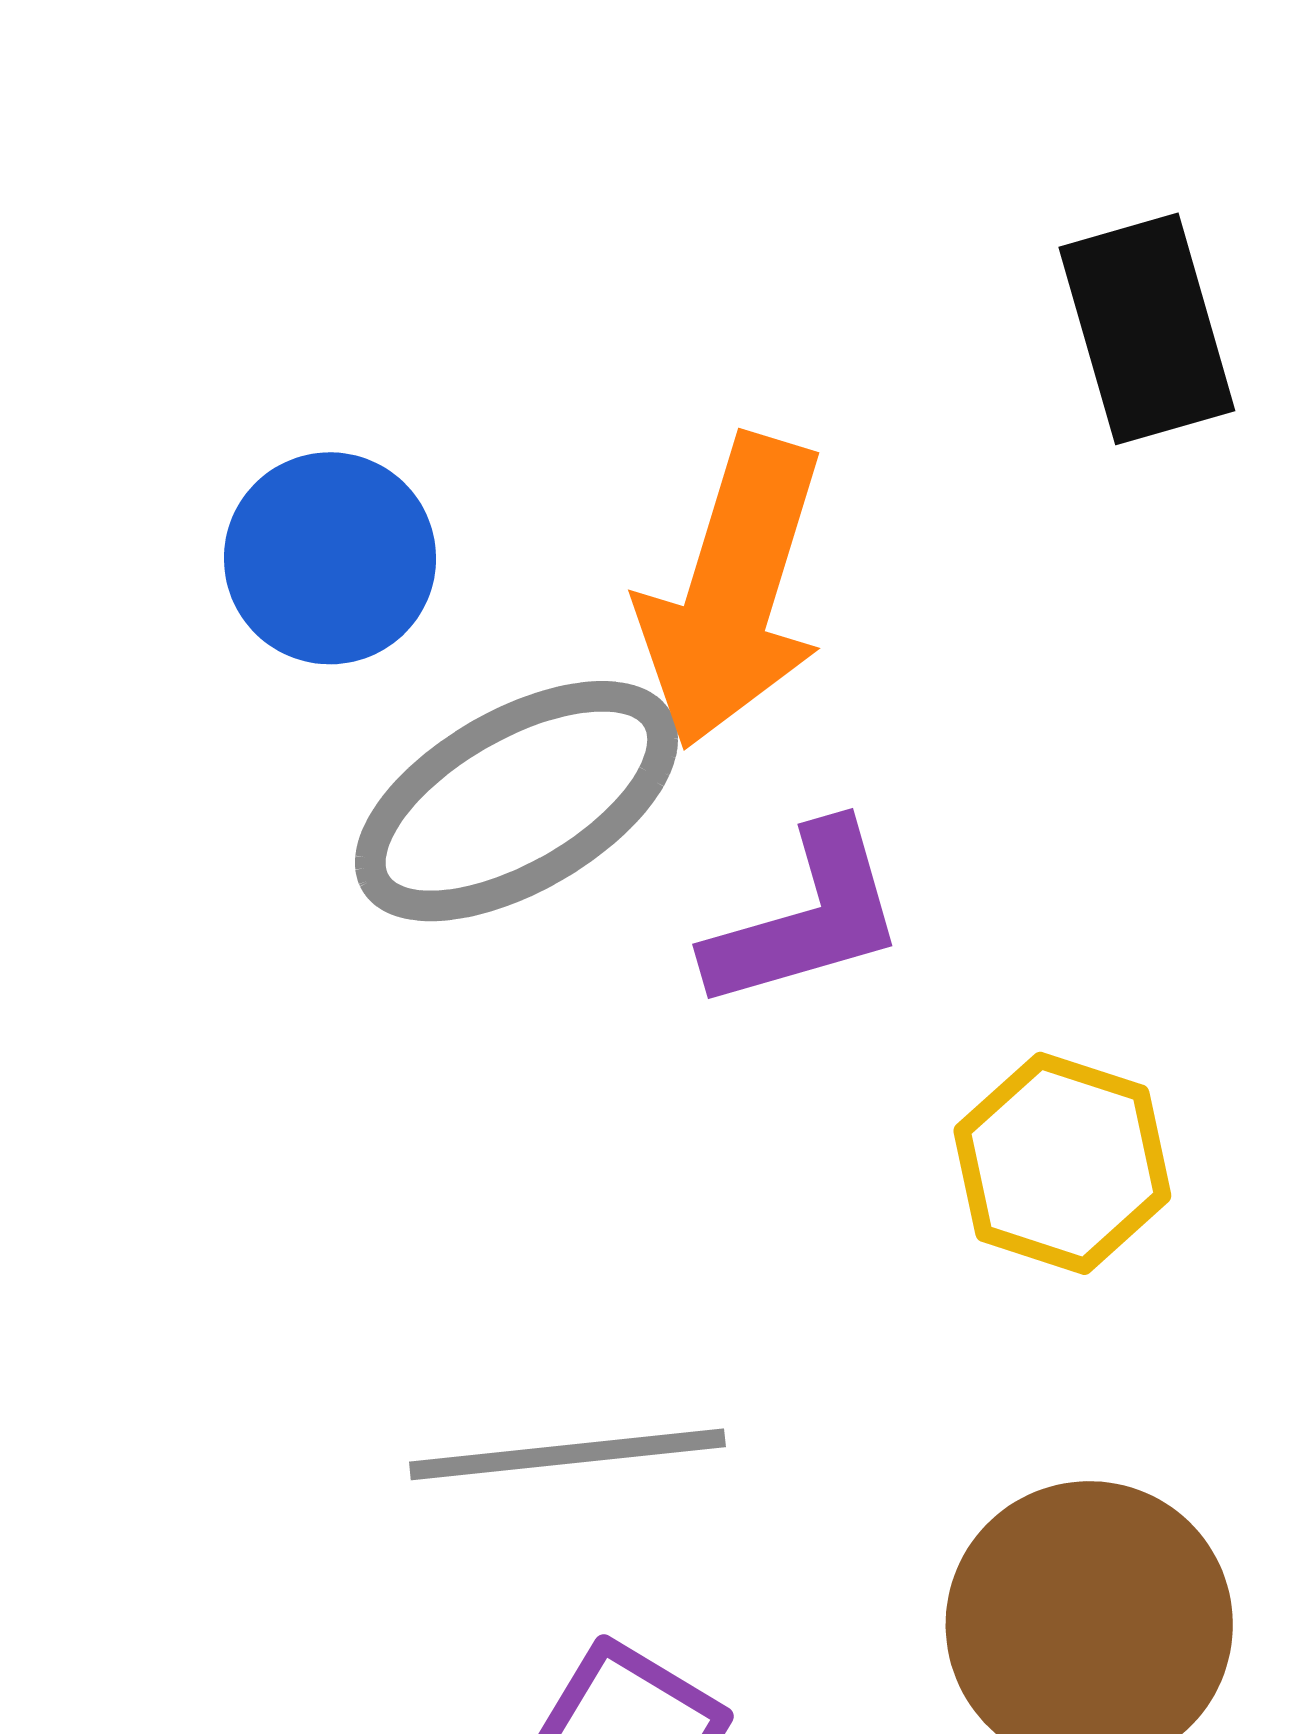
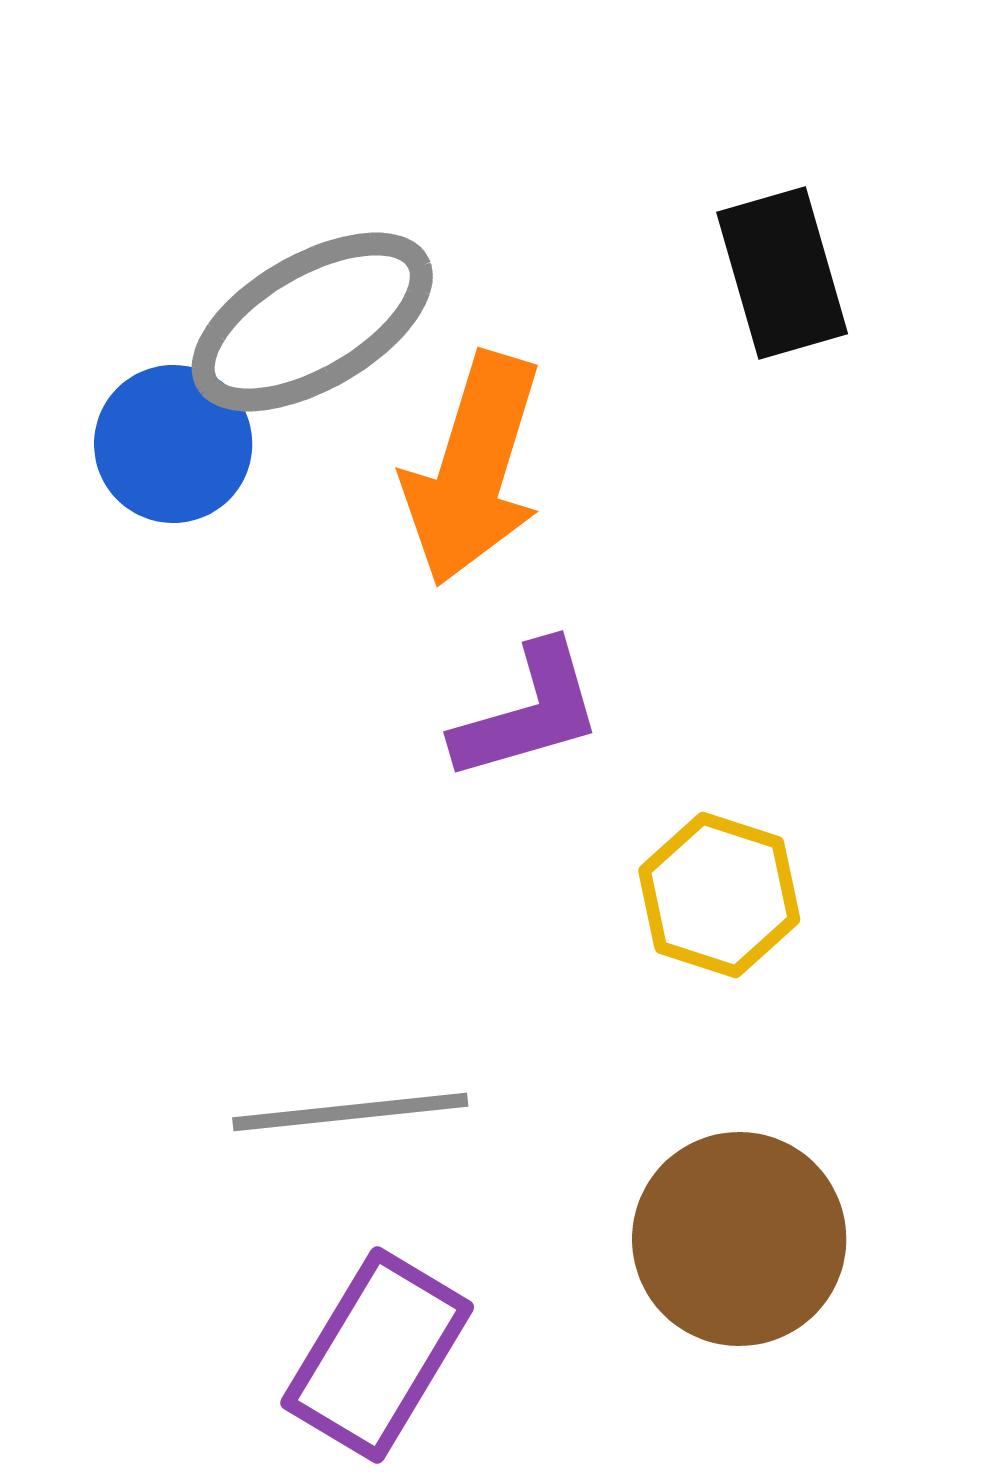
gray ellipse: (516, 801) -> (312, 322), moved

